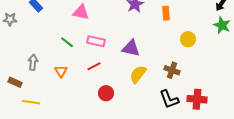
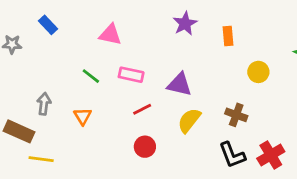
red line: (94, 66) -> (142, 109), moved
brown rectangle: (15, 82) -> (19, 131), size x1.5
red cross: (197, 99) -> (271, 155), turned -36

